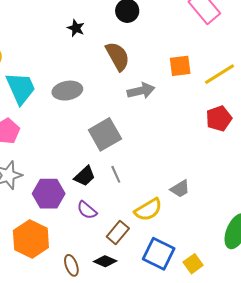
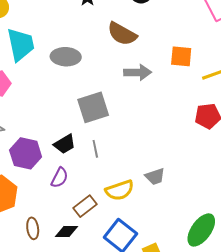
brown semicircle: (118, 56) -> (122, 34), turned 136
purple semicircle: (87, 210) -> (59, 178), turned -115
black diamond: (105, 261) -> (67, 232), turned -35

